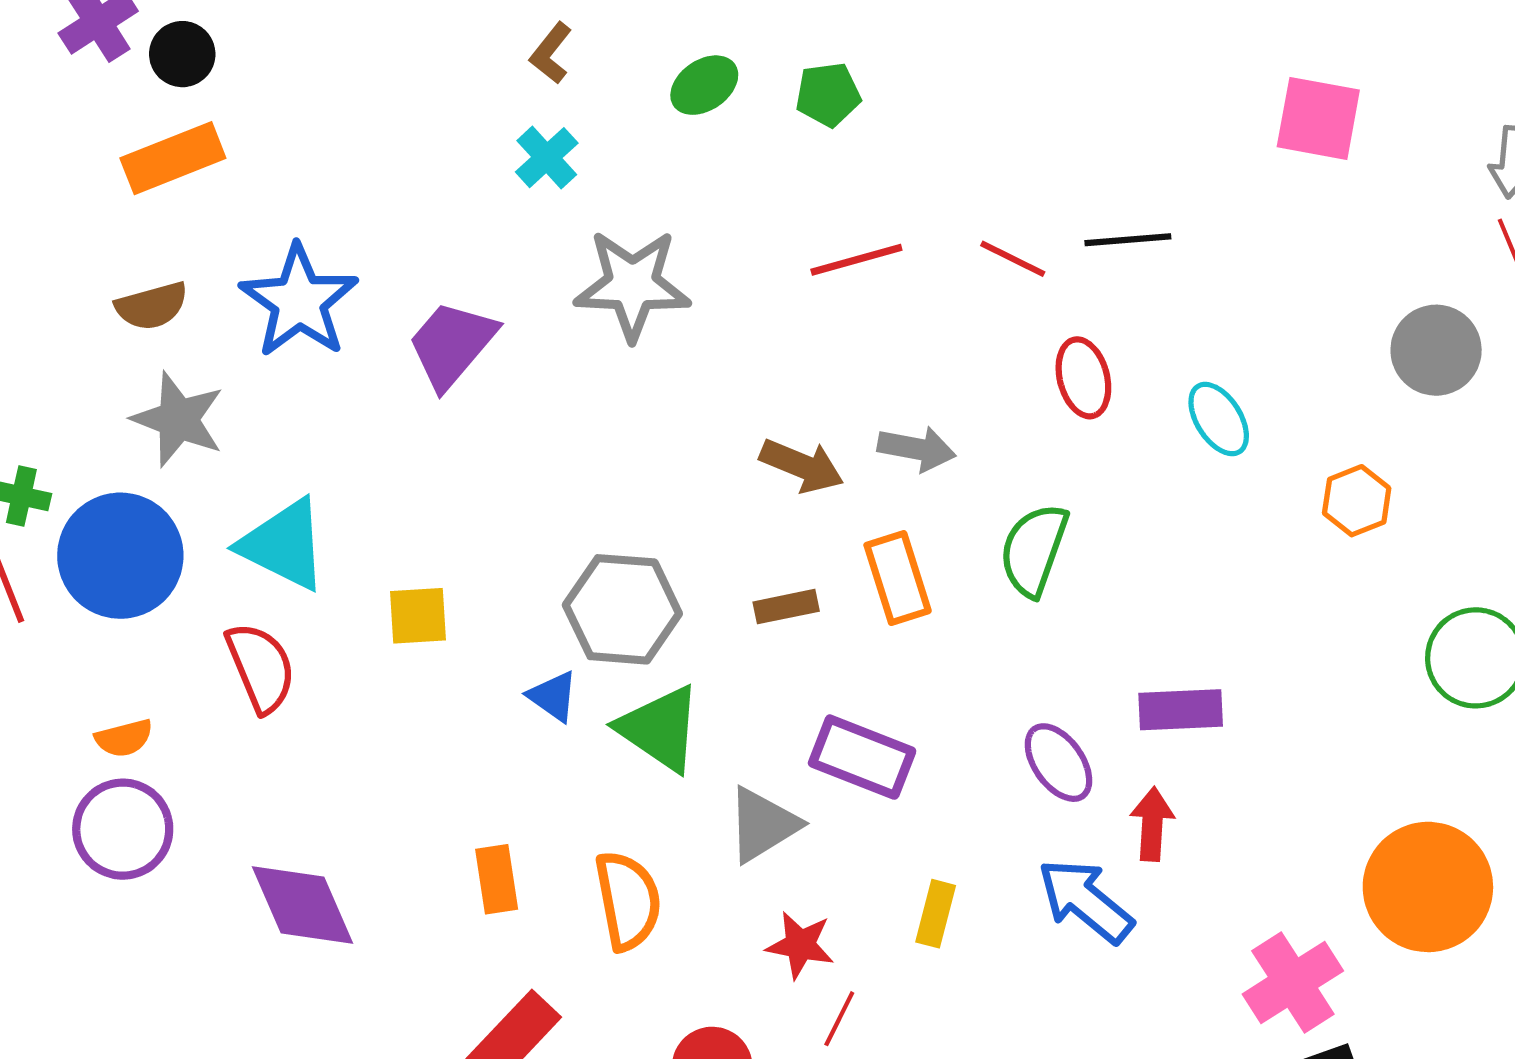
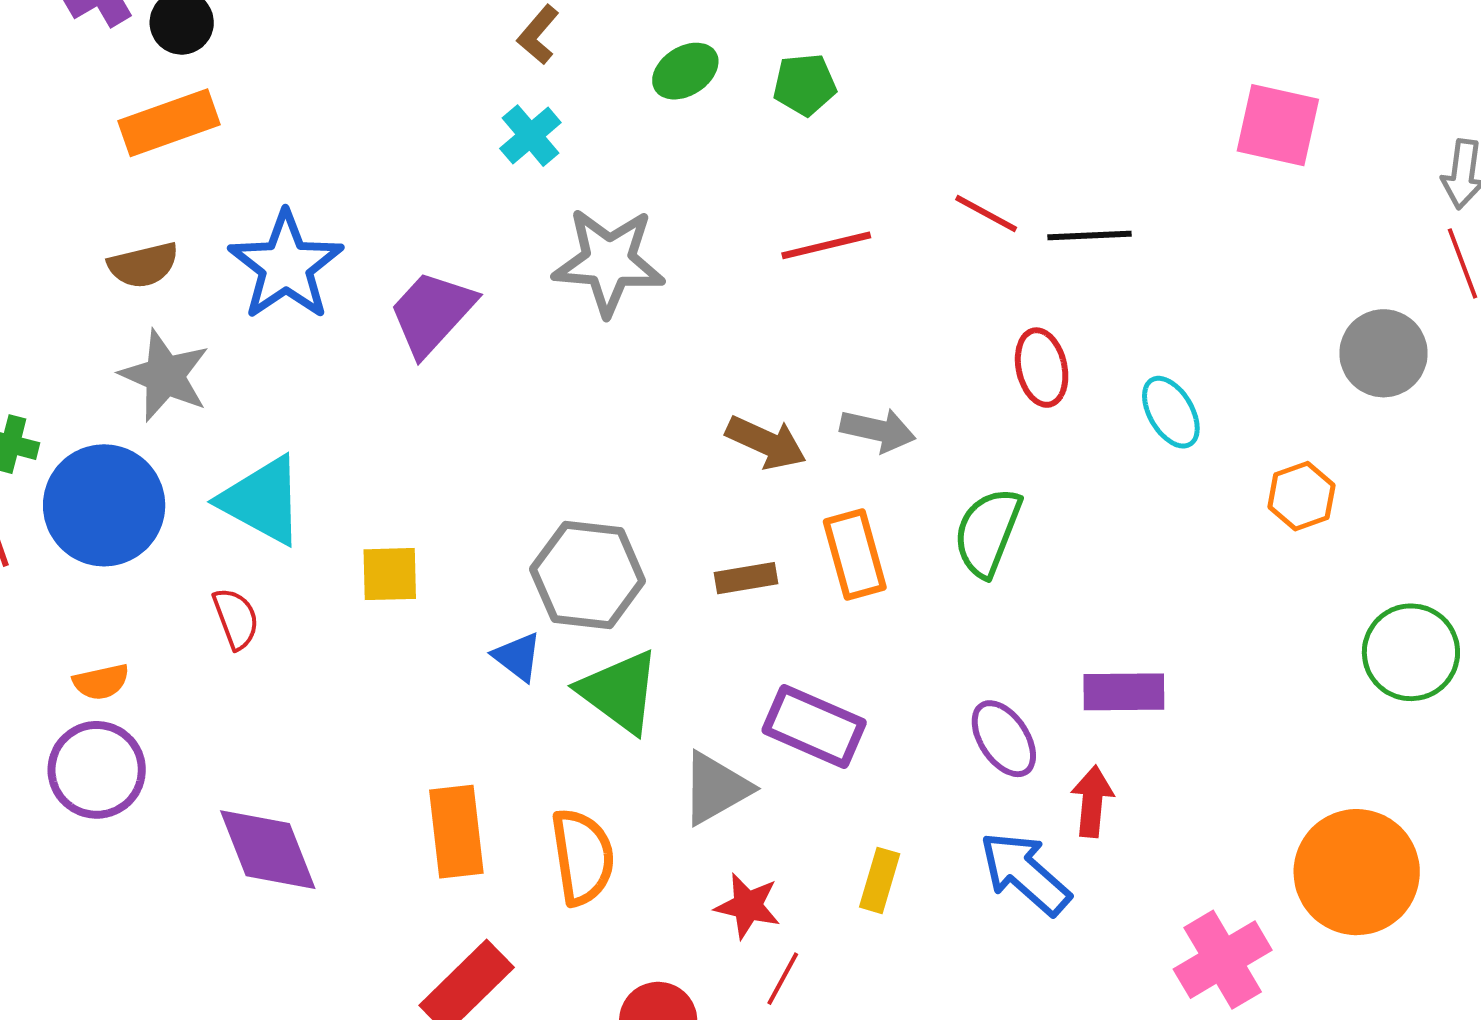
red line: (1013, 259) -> (986, 214), moved
red semicircle: (261, 668) -> (236, 618), size x0.7
orange rectangle: (497, 879) -> (456, 832), size x1.4

